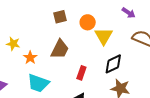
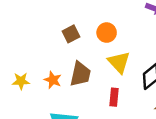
yellow triangle: (104, 36) -> (119, 62), moved
orange star: (30, 58) -> (53, 80), moved

